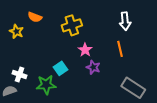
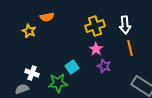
orange semicircle: (35, 17) -> (47, 17), turned -32
white arrow: (125, 21) -> (125, 25), moved
yellow cross: (72, 25) -> (95, 26), moved

